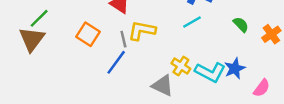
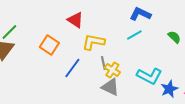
gray line: (123, 39) -> (103, 63), moved
yellow cross: (181, 66) -> (112, 70), moved
blue star: (235, 68) -> (169, 89), moved

